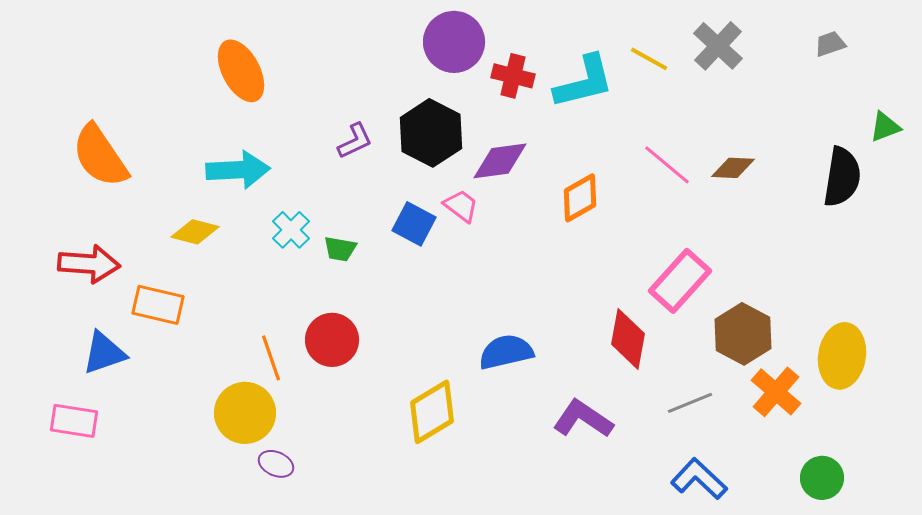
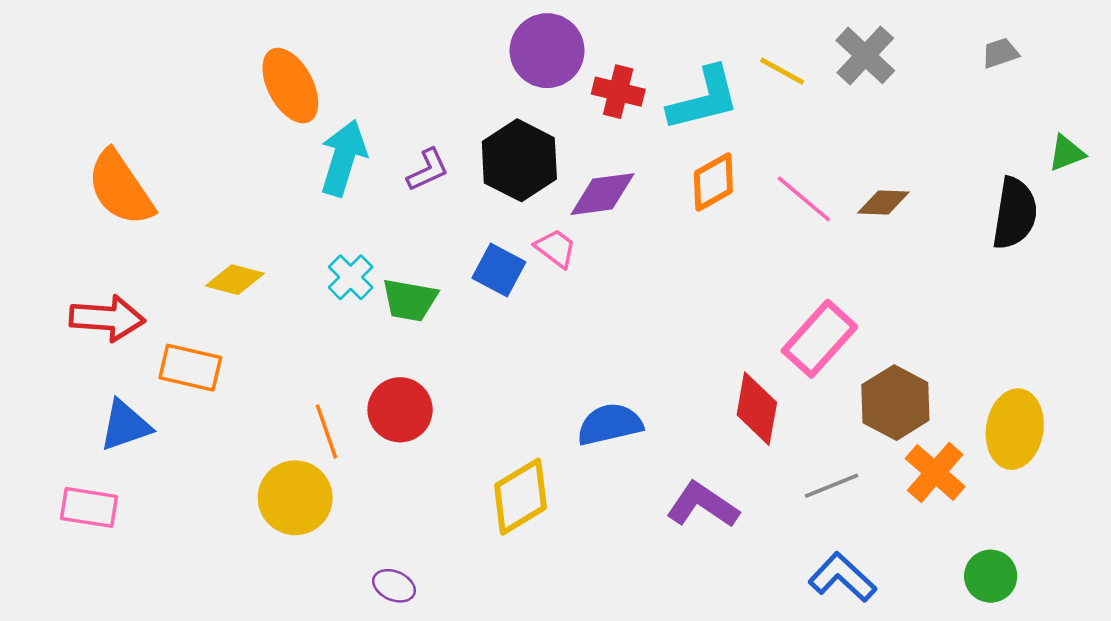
cyan arrow: (238, 170) -> (343, 158), moved, turned -70
orange diamond: (580, 198) -> (713, 182), moved
green trapezoid: (340, 249) -> (410, 300), size x1.4
purple ellipse: (276, 464) -> (394, 586), moved

